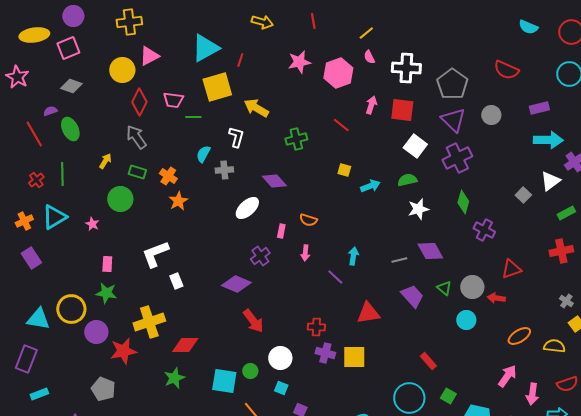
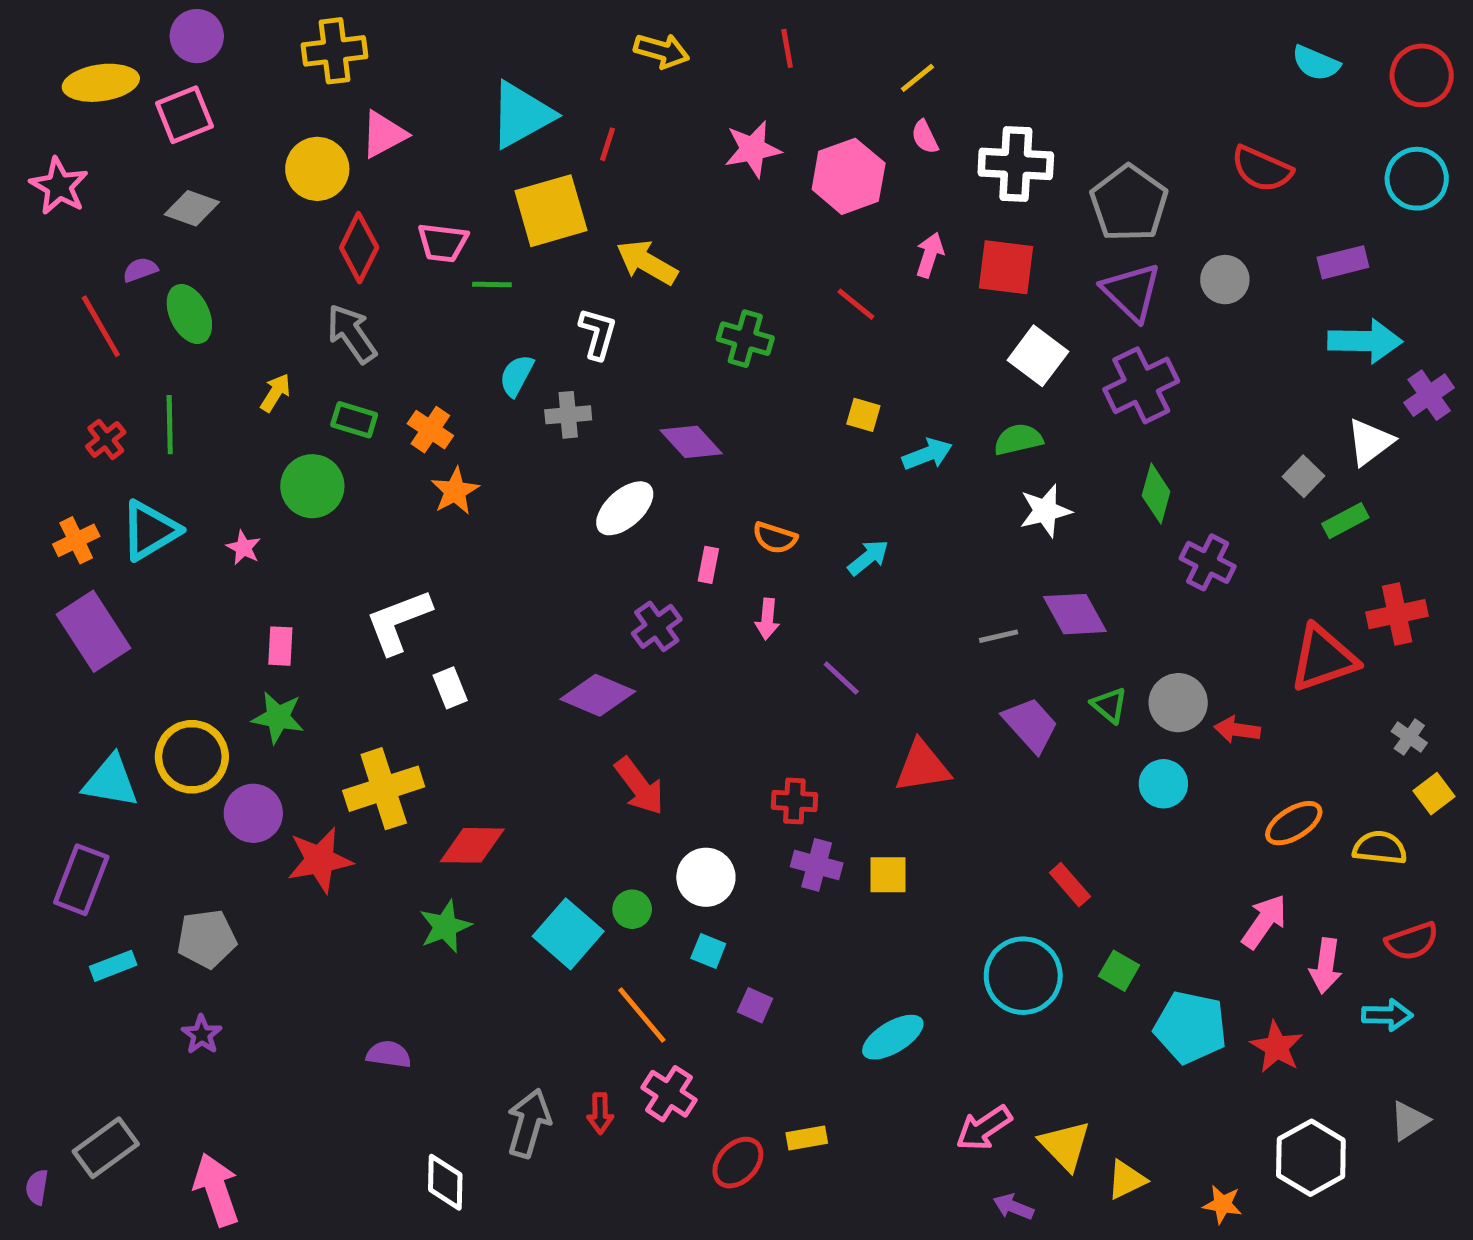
green cross: (296, 139) -> (745, 339), turned 30
green rectangle: (566, 213) -> (1345, 521), moved
cyan arrow: (353, 256) -> (868, 558), moved, turned 42
purple rectangle: (31, 258) -> (93, 631), size x1.4
red triangle: (511, 269) -> (1323, 658), moved, size x1.4
yellow square: (354, 357) -> (888, 875), size x0.7
cyan square: (224, 381) -> (568, 934), turned 32
gray pentagon: (103, 389) -> (207, 939), moved, turned -30

